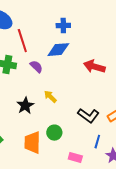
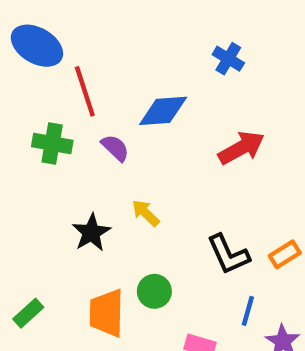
blue cross: (63, 26) -> (228, 59), moved, turned 32
red arrow: (94, 67) -> (241, 148), turned 135
black L-shape: (88, 116) -> (228, 254), turned 30

